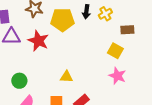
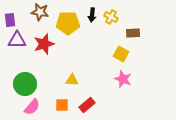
yellow cross: (105, 14) -> (111, 17), turned -32
red star: (38, 41) -> (44, 44), turned 30
green circle: (19, 81) -> (25, 84), size x1.5

